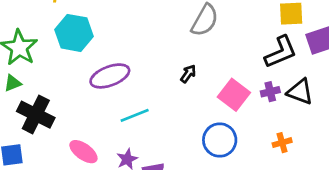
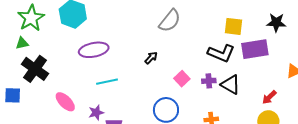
black L-shape: (281, 52) -> (221, 53), turned 36
pink square: (234, 95) -> (182, 79), size x0.7

